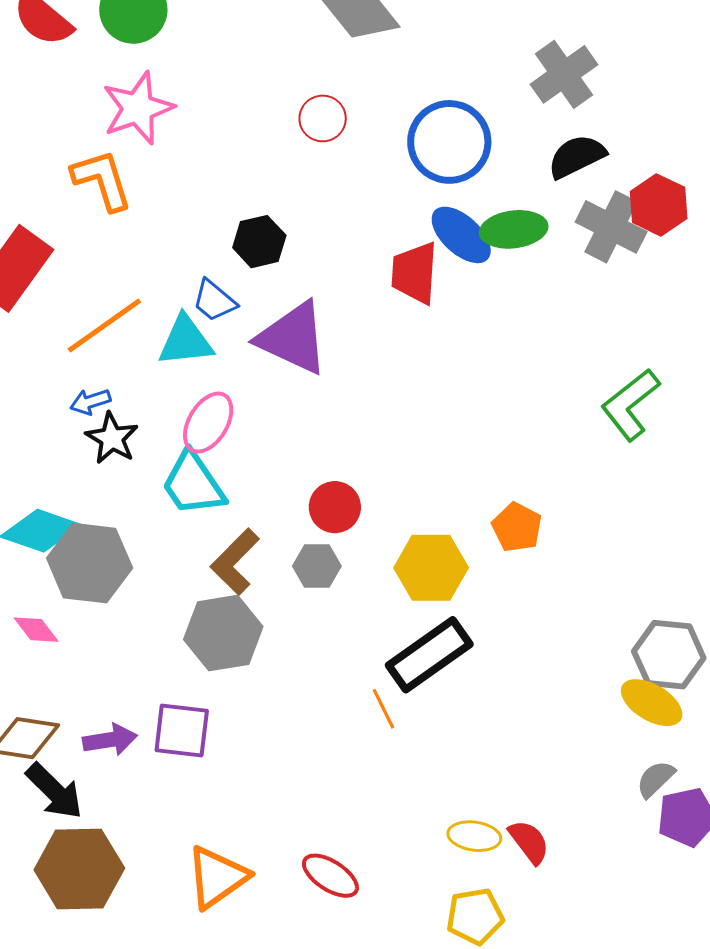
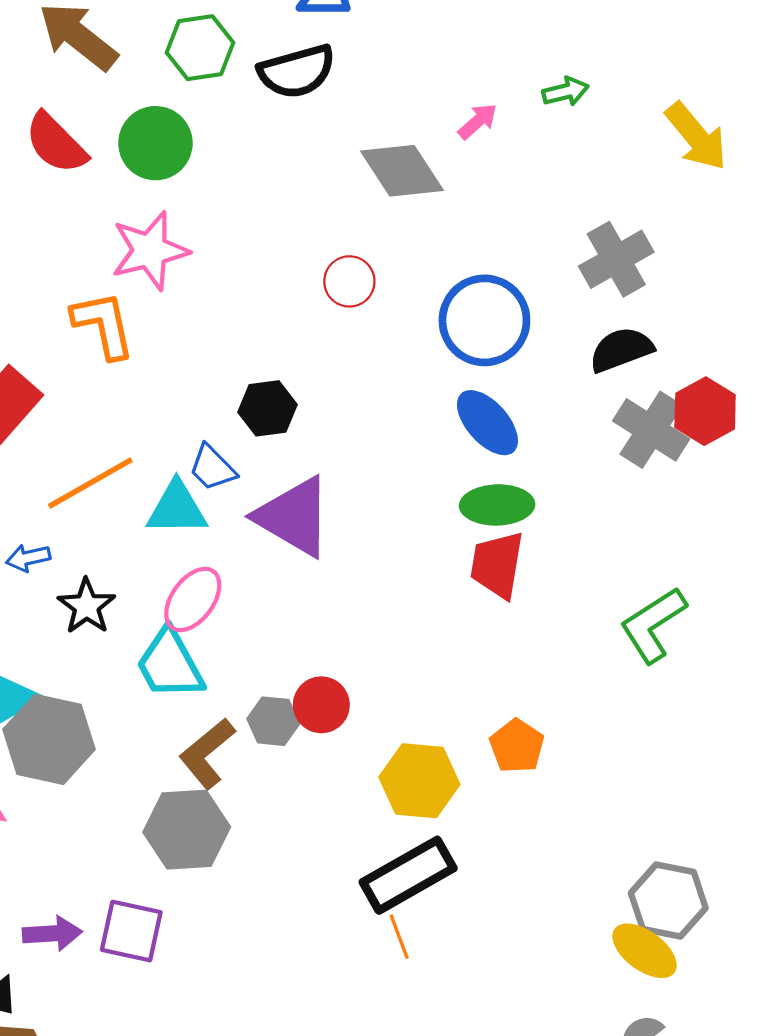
green ellipse: (514, 229) -> (497, 505), moved
red trapezoid: (415, 273) -> (497, 565), moved
blue arrow: (90, 402) -> (28, 558), moved
gray hexagon: (317, 566) -> (273, 721), moved
orange line: (384, 709) -> (399, 937), moved

